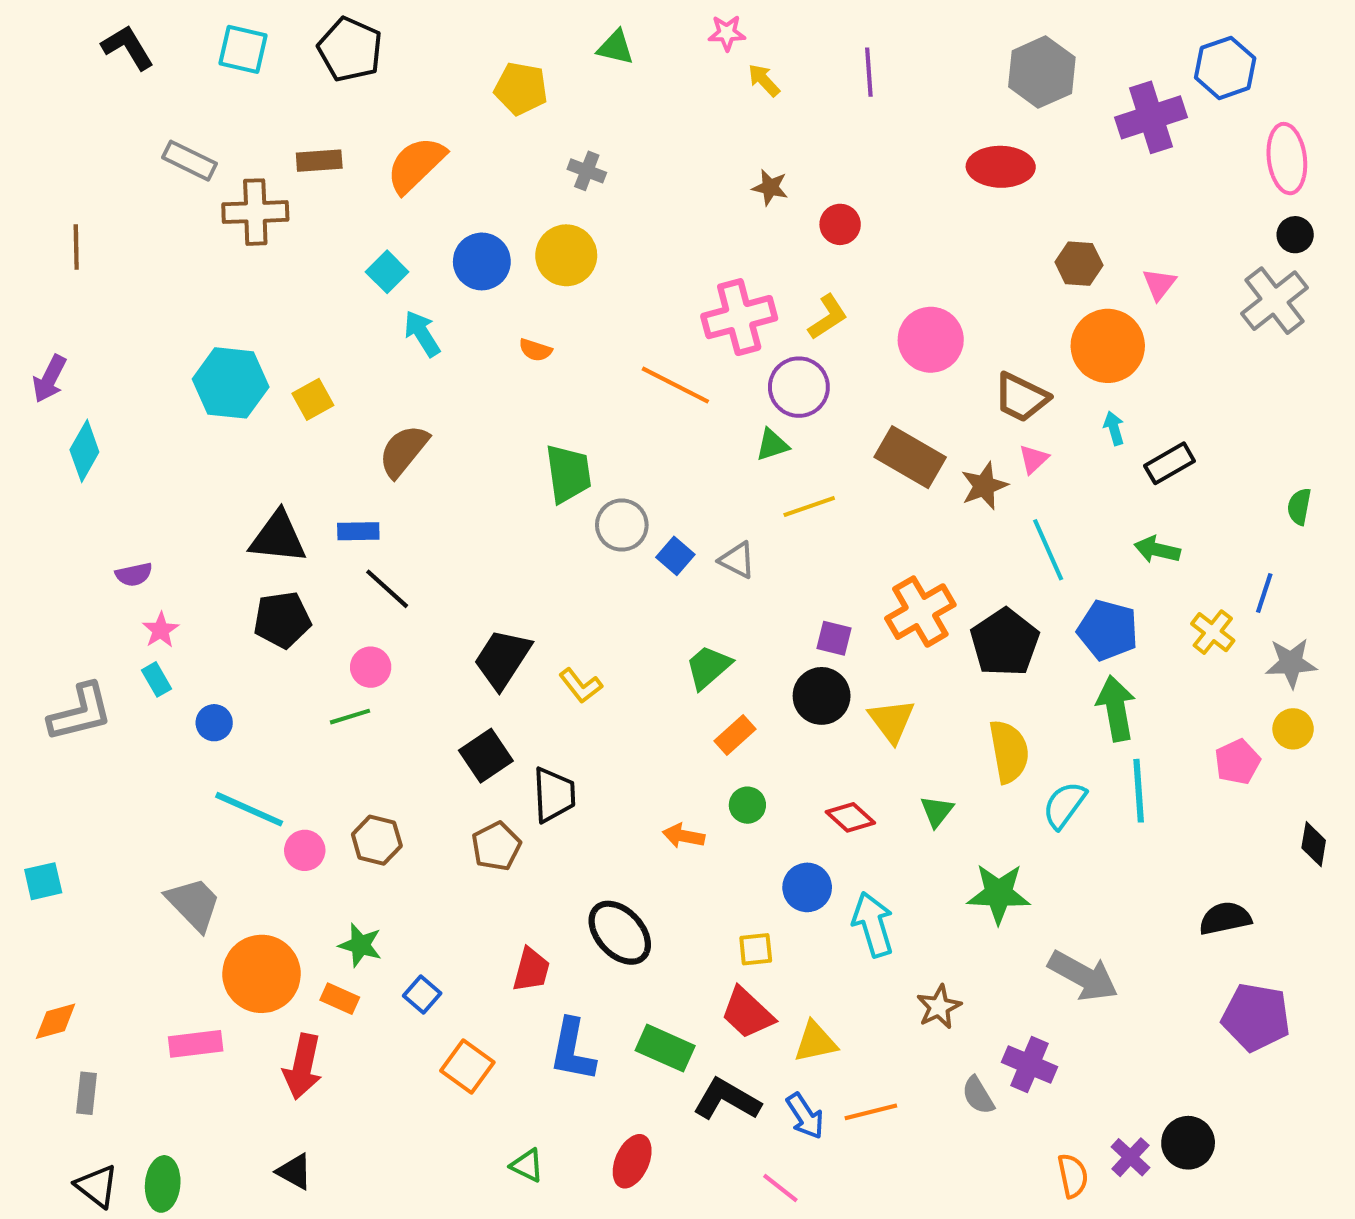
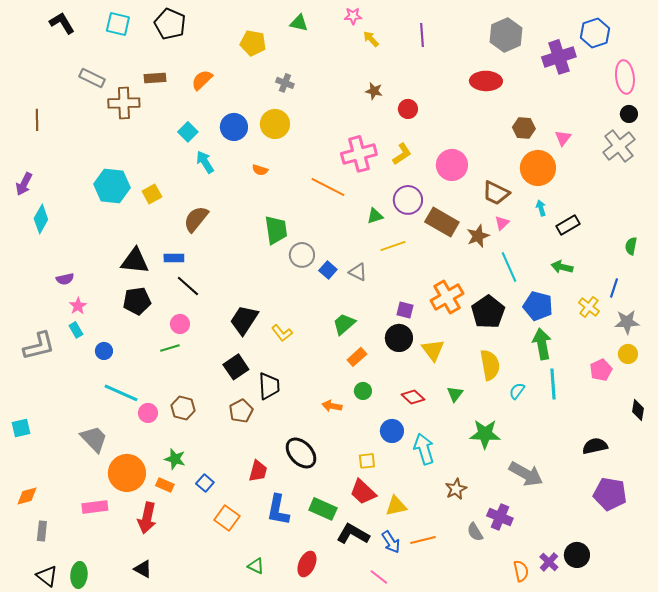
orange semicircle: (416, 165) -> (202, 80), size x0.7
purple circle: (799, 387) -> (408, 200), moved
cyan semicircle: (1065, 805) -> (517, 391), size x0.7

